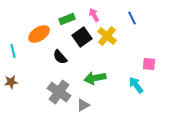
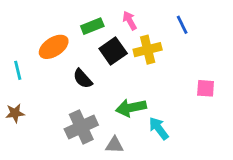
yellow cross: (107, 36) -> (148, 50), turned 36
cyan arrow: (136, 85) -> (159, 128), moved
gray cross: (59, 92) -> (81, 127), turned 30
gray triangle: (83, 105) -> (114, 145), turned 32

